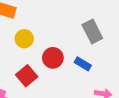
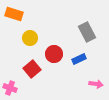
blue rectangle: (83, 64) -> (79, 59), turned -56

